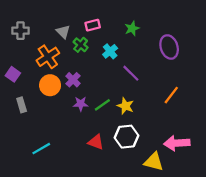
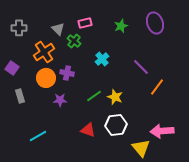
purple ellipse: (169, 47) -> (155, 23), moved
cyan cross: (110, 51) -> (102, 59), moved
purple line: (131, 73) -> (141, 67), moved
purple cross: (73, 80) -> (67, 73), turned -32
purple star: (81, 104) -> (60, 100), moved
yellow triangle: (154, 162) -> (141, 148), turned 36

